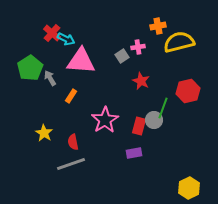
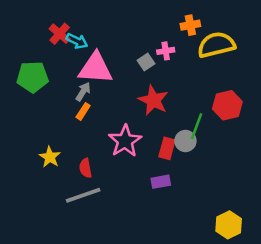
green pentagon: (30, 68) -> (33, 77), turned 30
gray arrow: (50, 78) -> (83, 92), moved, turned 63
red star: (141, 81) -> (153, 100), moved, size x1.4

